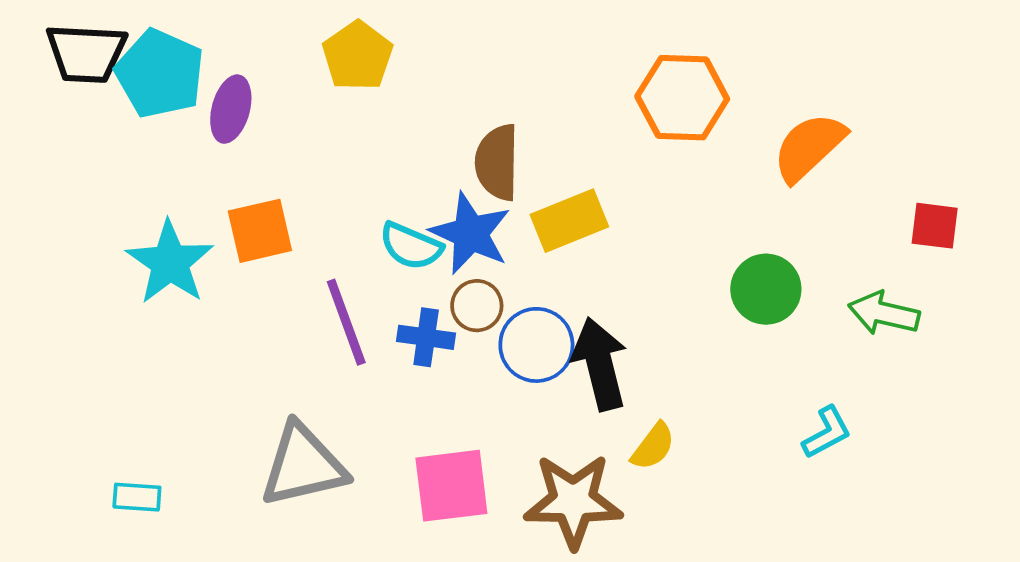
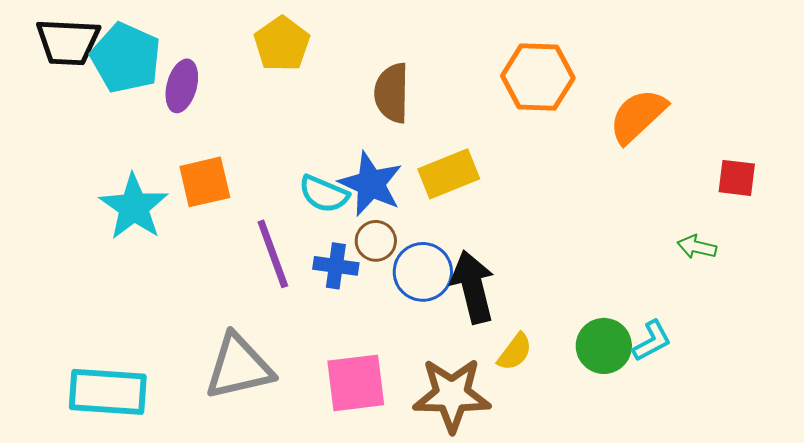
brown semicircle: (497, 162) -> (392, 93), moved
green circle: (766, 289) -> (604, 346), moved
green arrow: (884, 313) -> (697, 247), size x0.7
cyan rectangle: (137, 497) -> (108, 392), size x2.0

